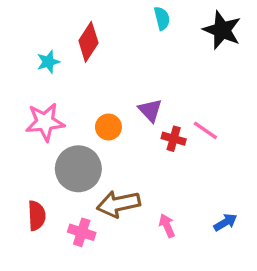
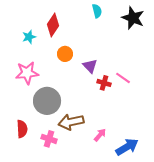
orange circle: (108, 127) -> (65, 54), moved
blue arrow: (225, 222) -> (127, 147), moved, size x1.6
pink arrow: (167, 226) -> (100, 135), turned 64

